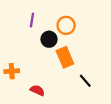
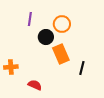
black line: (85, 81) -> (82, 68), moved, turned 56

